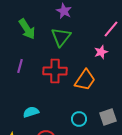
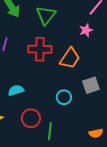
gray square: (108, 117) -> (91, 85), moved

